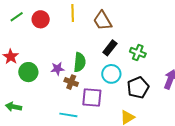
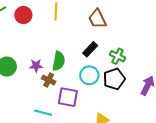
brown trapezoid: (103, 21) -> (97, 19), moved
black pentagon: (138, 88) -> (114, 79), moved

